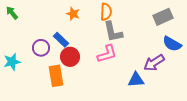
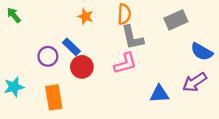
gray rectangle: (163, 17) -> (176, 20), moved
cyan star: (12, 62) -> (14, 87), moved
purple arrow: (154, 63) -> (195, 82), moved
orange rectangle: (56, 76) -> (54, 97), moved

